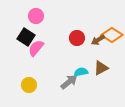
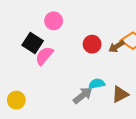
pink circle: (36, 16) -> (54, 21), moved
brown triangle: (101, 68) -> (120, 94), moved
yellow circle: (29, 85) -> (16, 100), moved

